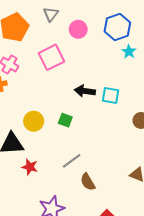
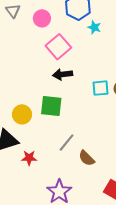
pink square: (51, 57) -> (58, 47), moved
cyan square: (111, 95) -> (100, 88), moved
green square: (65, 120) -> (51, 106), size x1.6

